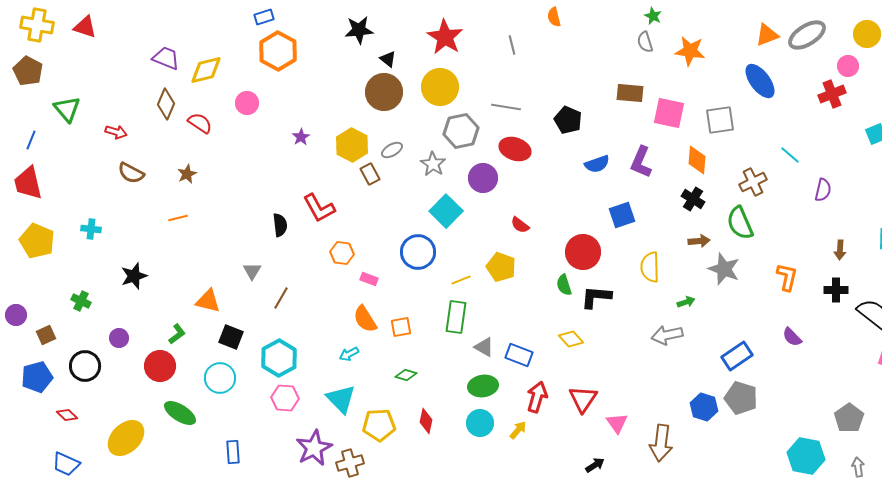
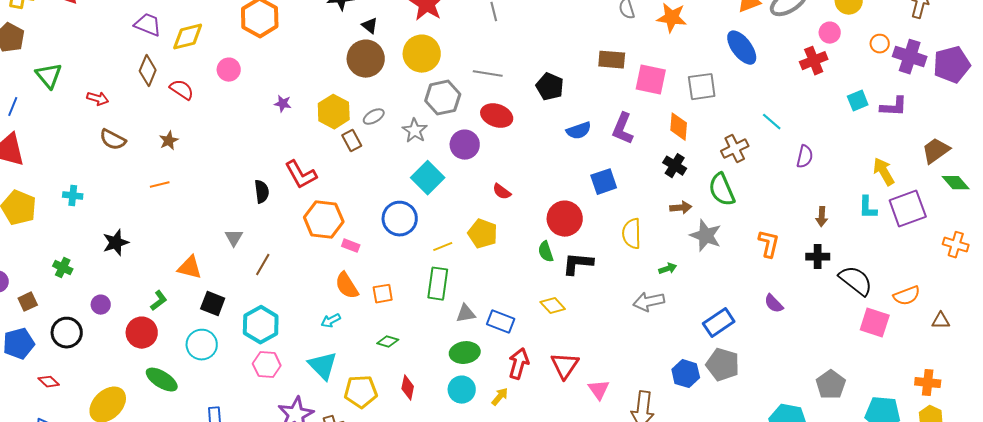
purple star: (301, 137) -> (283, 104), turned -30
orange hexagon: (342, 253) -> (324, 220), size x1.6
gray triangle: (484, 347) -> (466, 314), turned -40

